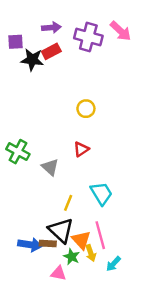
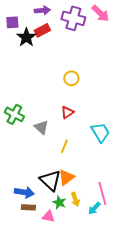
black star: (32, 60) -> (26, 37), turned 30
cyan trapezoid: (101, 193) -> (100, 132), moved
yellow line: (68, 203) -> (64, 146), moved
pink line: (100, 235) -> (102, 193), moved
orange triangle: (81, 240) -> (66, 177), moved, turned 36
brown rectangle: (48, 243) -> (28, 207), moved

